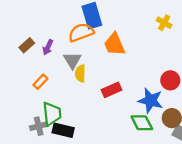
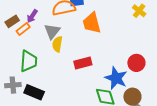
brown rectangle: (27, 45) -> (12, 21), moved
orange rectangle: (40, 82) -> (23, 29), moved
green trapezoid: (52, 114) -> (29, 61), moved

